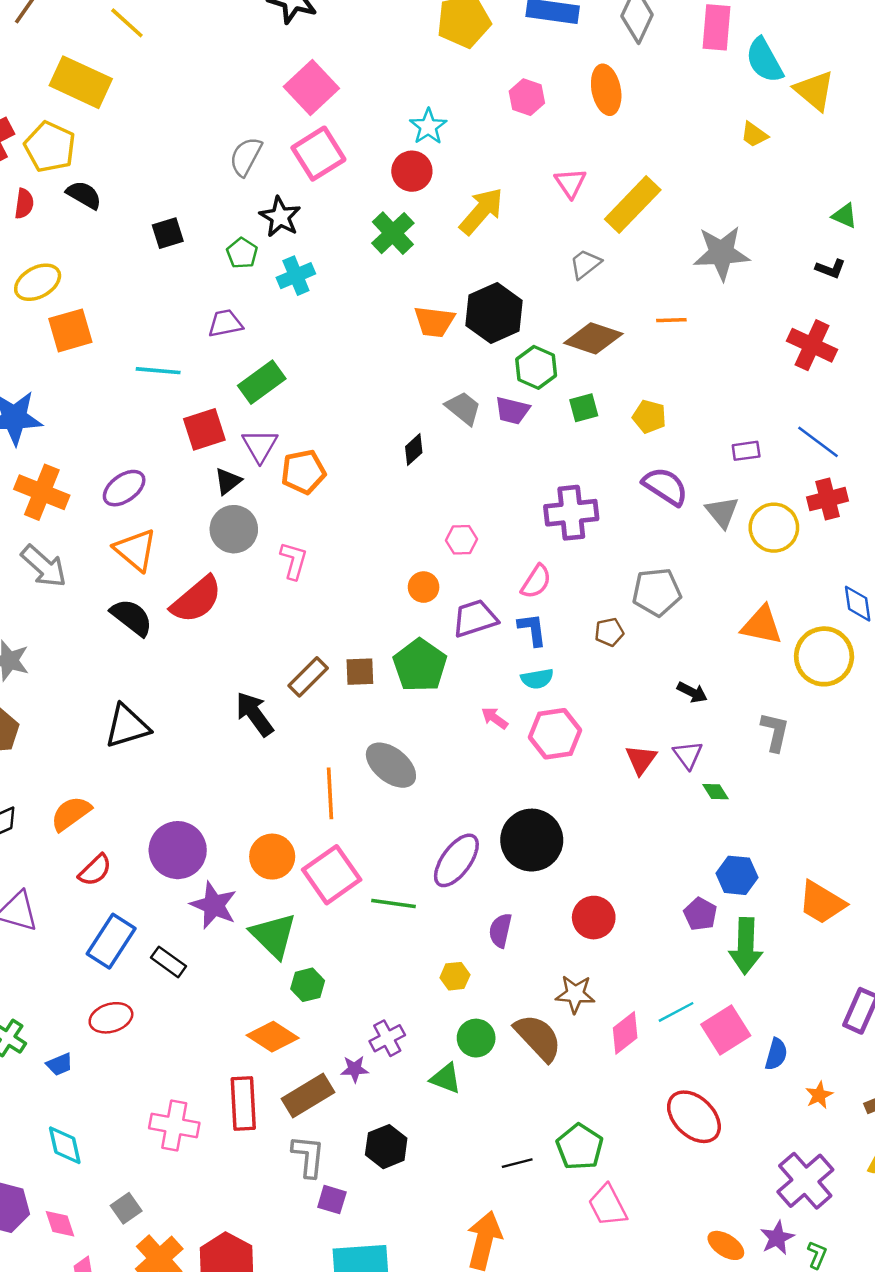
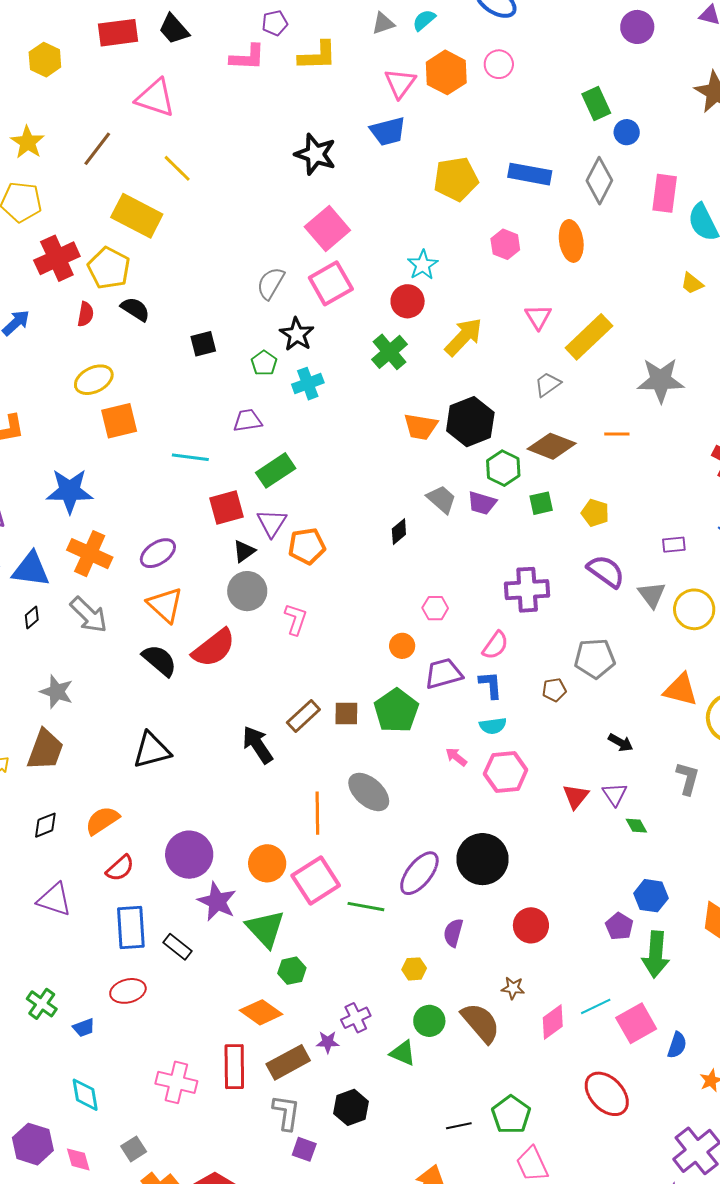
blue rectangle: (111, 941) -> (131, 927), turned -39
brown star: (575, 994) -> (513, 988), size x0.7

